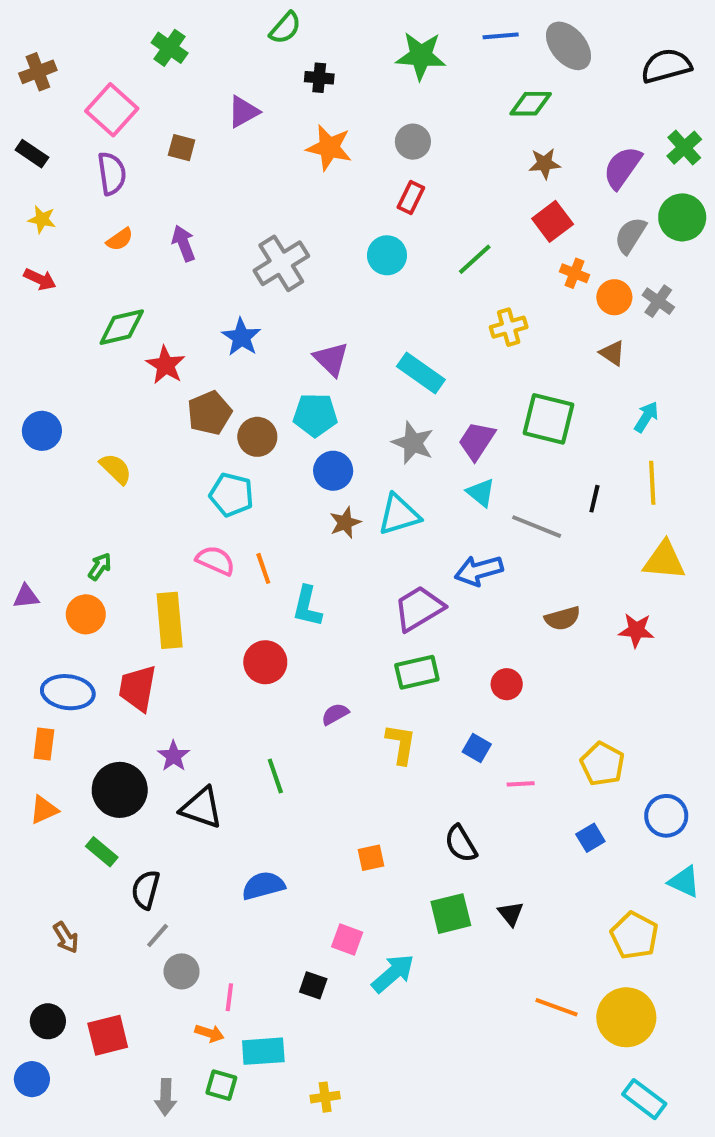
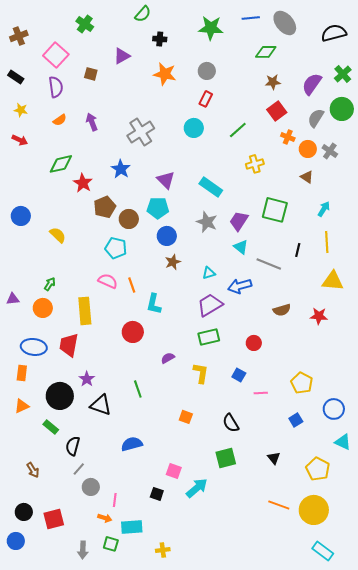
cyan triangle: (399, 515) -> (209, 273), moved, size x0.6
orange square: (371, 858) -> (186, 417), moved, turned 32
black triangle: (511, 914) -> (274, 458), moved

